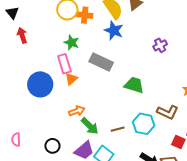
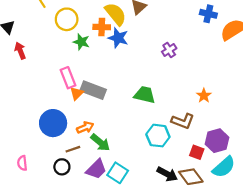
orange cross: (85, 15) -> (102, 27), moved
green star: (72, 43) -> (81, 42), moved
gray rectangle: (101, 62) -> (93, 90), moved
blue circle: (40, 84) -> (53, 123), moved
brown line: (118, 129) -> (73, 149), moved

